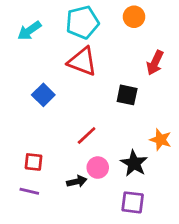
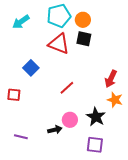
orange circle: (134, 17) -> (83, 20), moved
red arrow: (155, 63) -> (111, 79), moved
black square: (127, 95) -> (84, 39), moved
red line: (87, 135) -> (67, 88), moved
red square: (34, 162) -> (14, 95), moved

